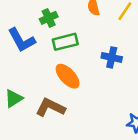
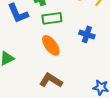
brown L-shape: (50, 107) -> (51, 80), moved

